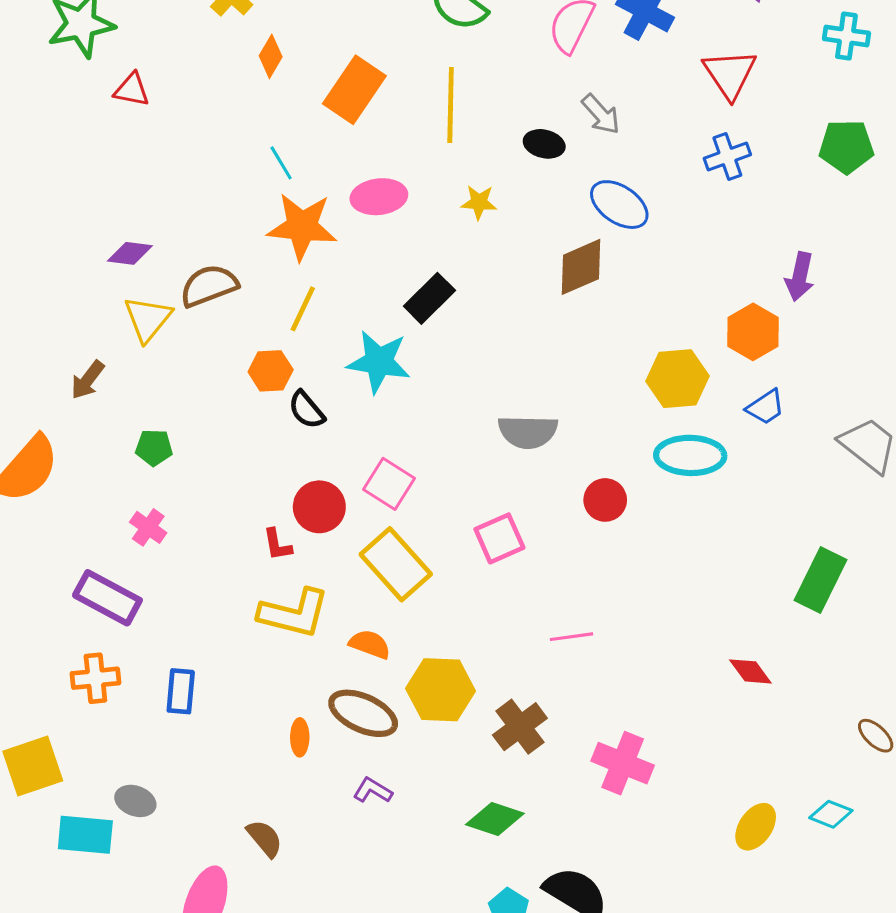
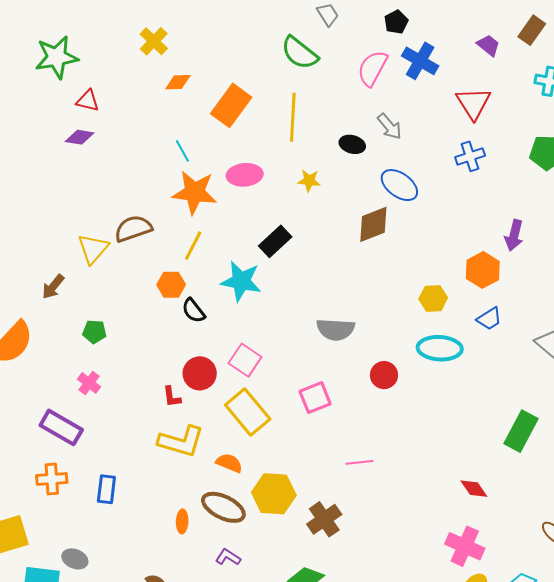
orange diamond: (271, 56) -> (178, 82), turned 56
purple diamond: (130, 253) -> (80, 137), moved
yellow hexagon: (678, 379) -> (433, 298), size x0.7
pink cross: (623, 763) -> (465, 546), moved

